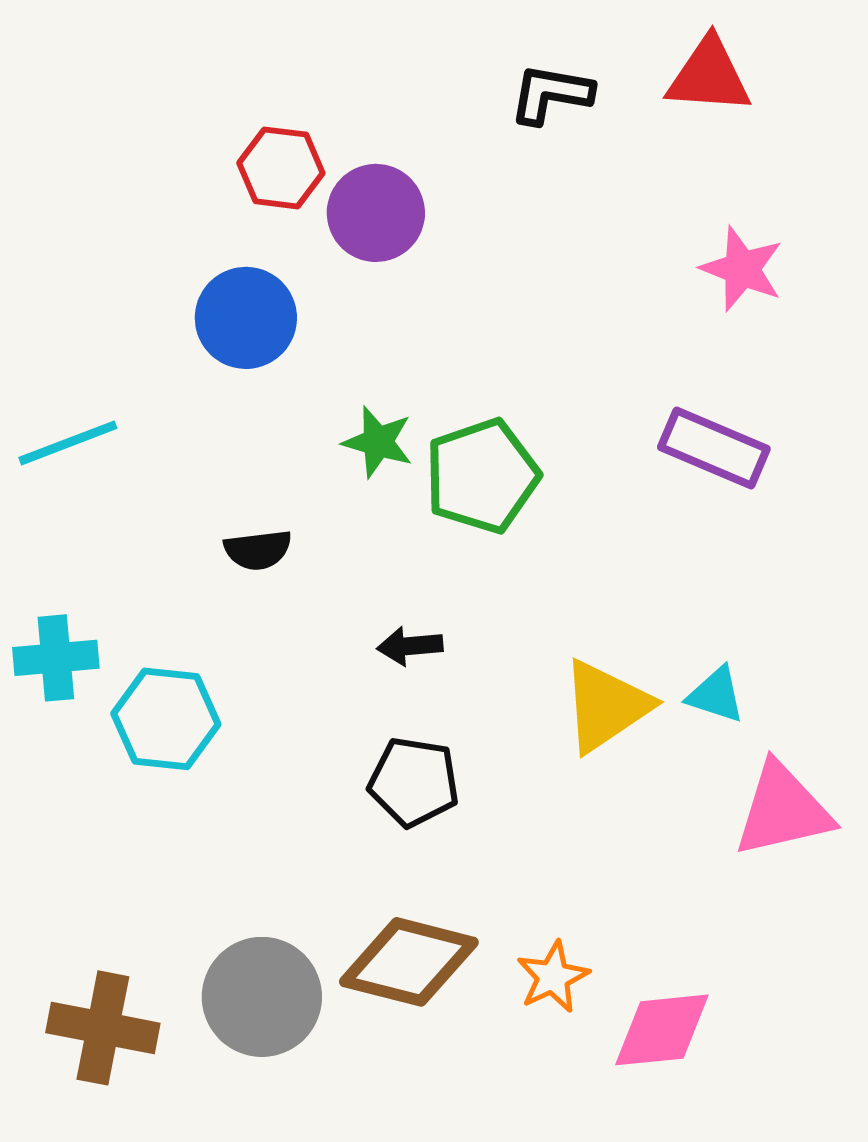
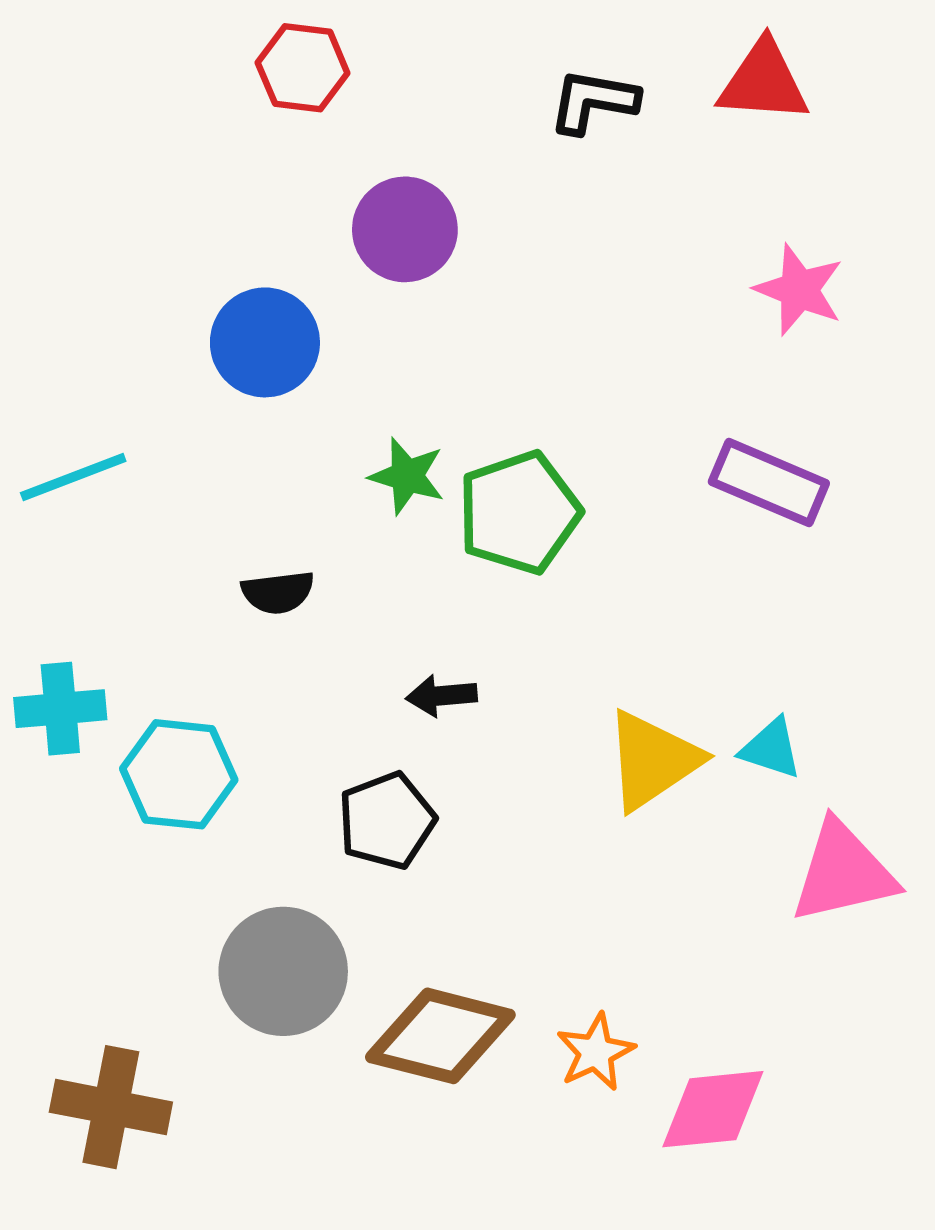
red hexagon: (281, 168) -> (303, 68), moved
black pentagon: (414, 782) -> (387, 821), moved, turned -30
gray circle: (262, 997) -> (283, 971), moved

